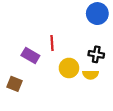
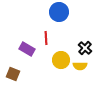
blue circle: (97, 14) -> (59, 12), moved
black cross: (96, 54) -> (85, 48), turned 32

